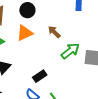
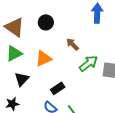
orange triangle: (25, 33) -> (44, 59), moved

